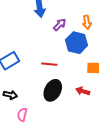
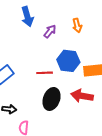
blue hexagon: (77, 43) -> (68, 61), moved
red arrow: (83, 91) -> (82, 96), size x1.5

